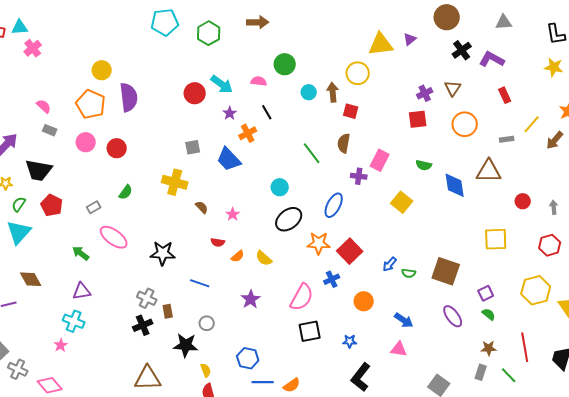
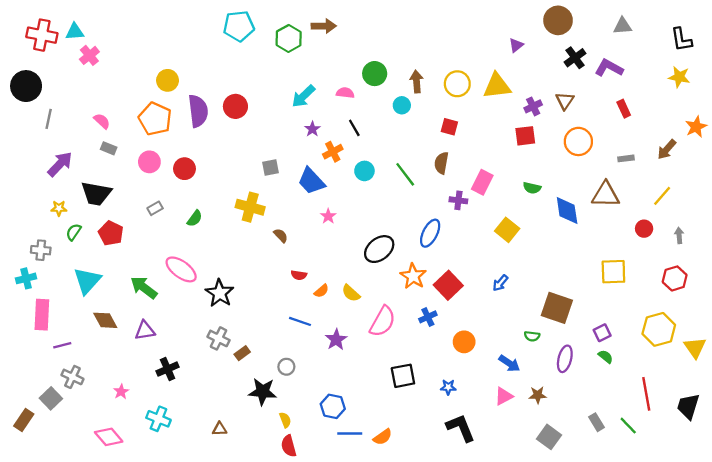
brown arrow: (258, 22) -> (324, 26), moved
yellow triangle: (381, 44) -> (497, 86), moved
cyan arrow: (222, 84) -> (303, 96), turned 100
brown arrow: (333, 92) -> (417, 81), moved
red circle: (195, 93) -> (235, 106), moved
yellow line: (532, 124) -> (662, 196), moved
brown arrow: (555, 140) -> (667, 149), moved
cyan circle: (280, 187) -> (364, 171), moved
gray rectangle: (94, 207) -> (155, 208), moved
pink star: (233, 214) -> (328, 216), moved
cyan triangle: (19, 232) -> (87, 281), moved
orange star: (319, 243) -> (413, 276), turned 30
green arrow: (81, 253) -> (144, 288), size x1.4
black star: (163, 253) -> (220, 293), moved, turned 30
blue arrow: (390, 264) -> (500, 283), moved
green semicircle: (409, 273) -> (532, 336), moved
brown diamond: (31, 279) -> (105, 320), moved
blue line: (200, 283) -> (300, 321), moved
pink semicircle: (302, 297) -> (383, 321), moved
brown rectangle: (168, 311) -> (242, 353), turned 64
purple ellipse: (453, 316) -> (565, 359), turned 50
cyan cross: (74, 321) -> (158, 419), moved
black cross: (143, 325) -> (168, 369), moved
brown star: (489, 348) -> (538, 395), moved
pink triangle: (399, 349) -> (504, 396), turned -36
gray cross: (18, 369) -> (72, 377), moved
gray rectangle: (481, 372) -> (597, 422), turned -49
black L-shape: (361, 377) -> (461, 428), turned 120
brown triangle: (148, 378) -> (220, 429), size x0.5

